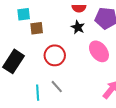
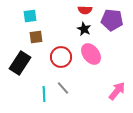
brown square: (37, 28) -> (36, 37), moved
pink ellipse: (99, 51) -> (91, 54), moved

